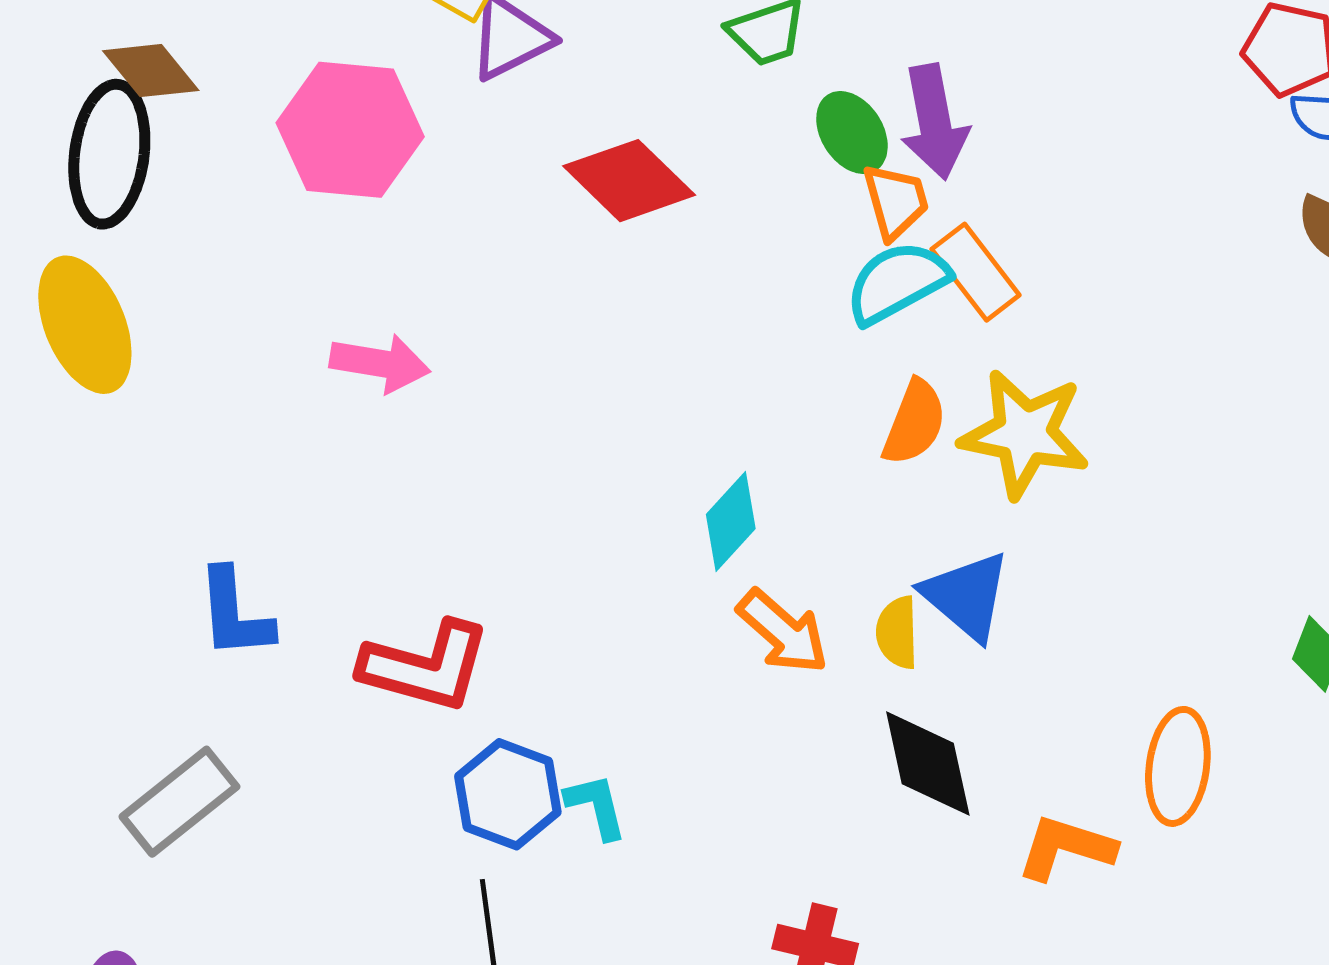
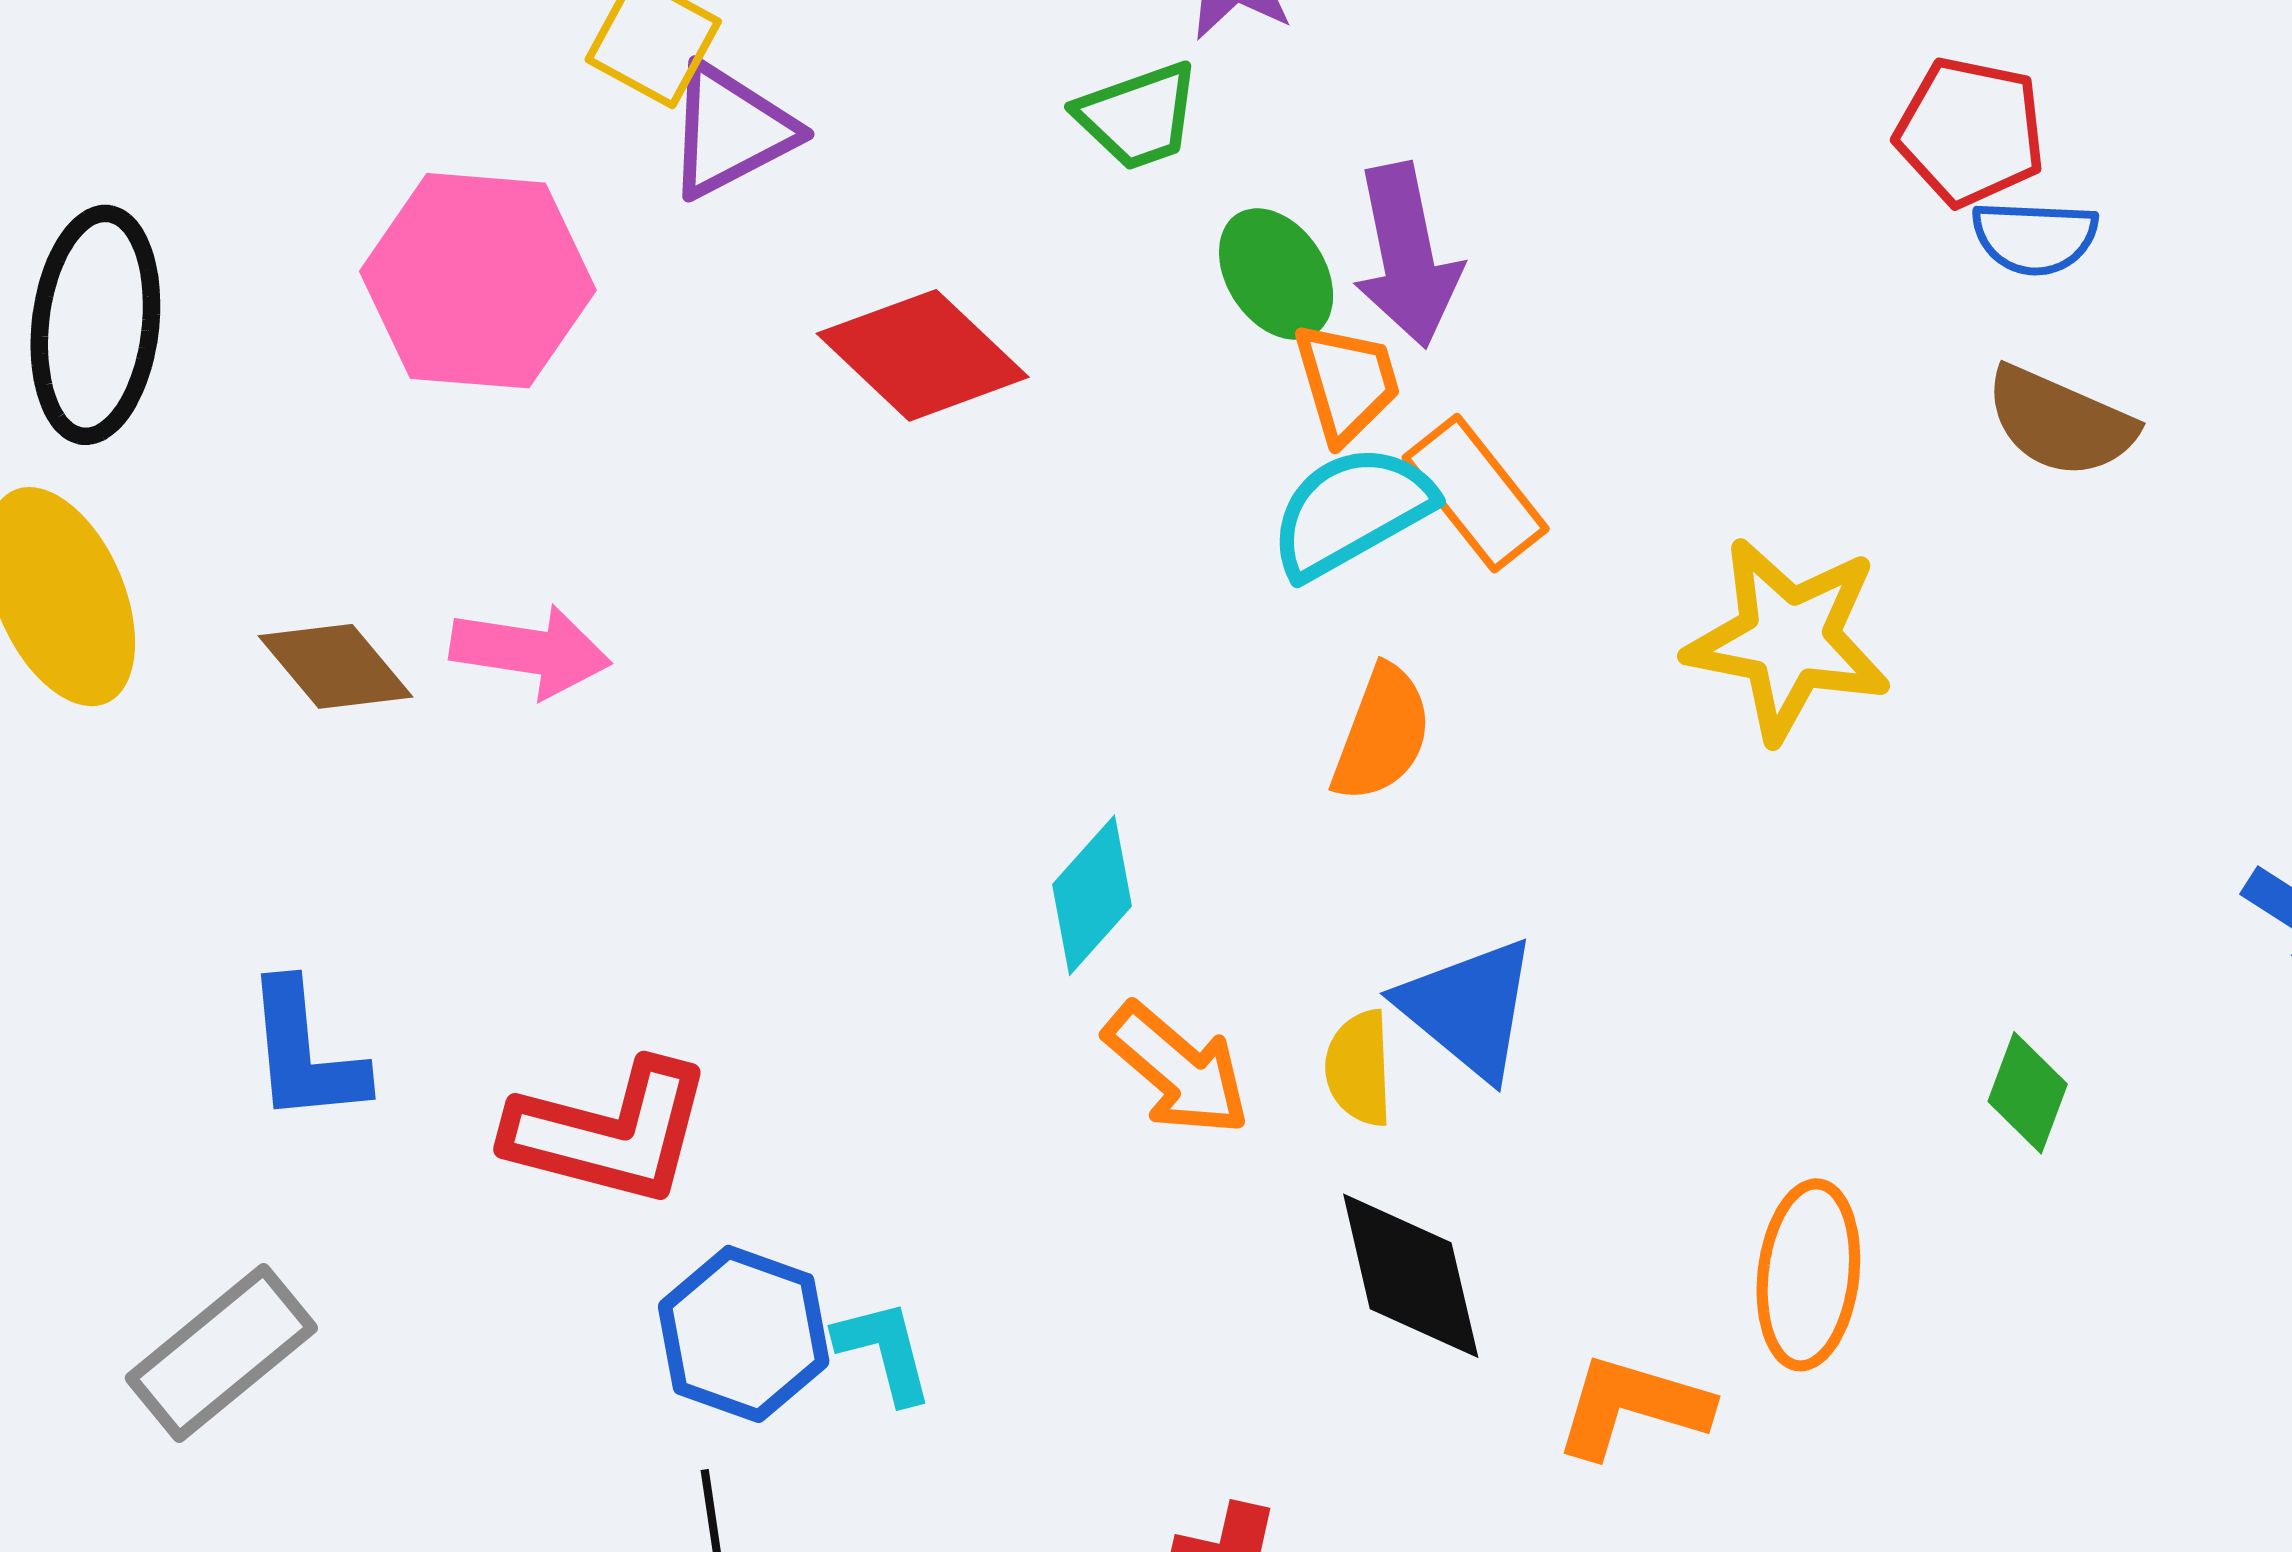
brown diamond: (151, 71) -> (335, 666), moved
yellow star: (1025, 434) -> (1788, 639), moved

